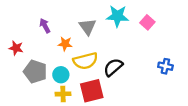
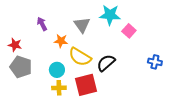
pink square: (147, 22) -> (129, 31), moved
yellow semicircle: (85, 61) -> (80, 57), turned 45
gray pentagon: (35, 72) -> (21, 67), moved

